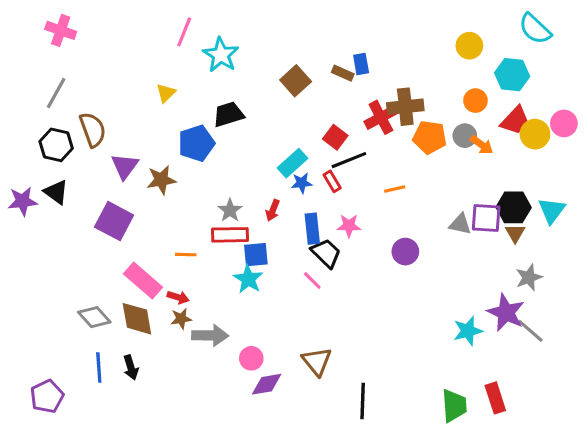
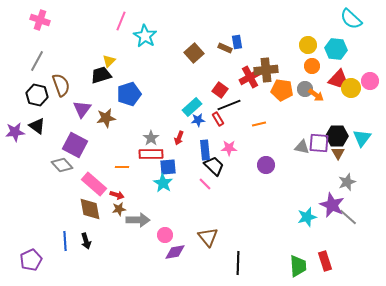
yellow circle: (469, 46) -> (308, 45), moved
black trapezoid: (228, 114) -> (101, 75), moved
gray diamond: (94, 317) -> (62, 165), moved

